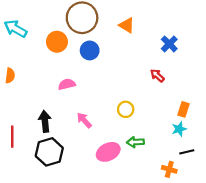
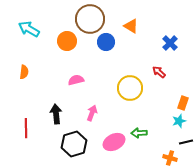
blue circle: (90, 50) -> (106, 42), moved
yellow circle: (126, 109) -> (130, 88), moved, size x1.6
pink arrow: (84, 120) -> (92, 113), turned 63
black hexagon: (49, 152) -> (74, 144), moved

